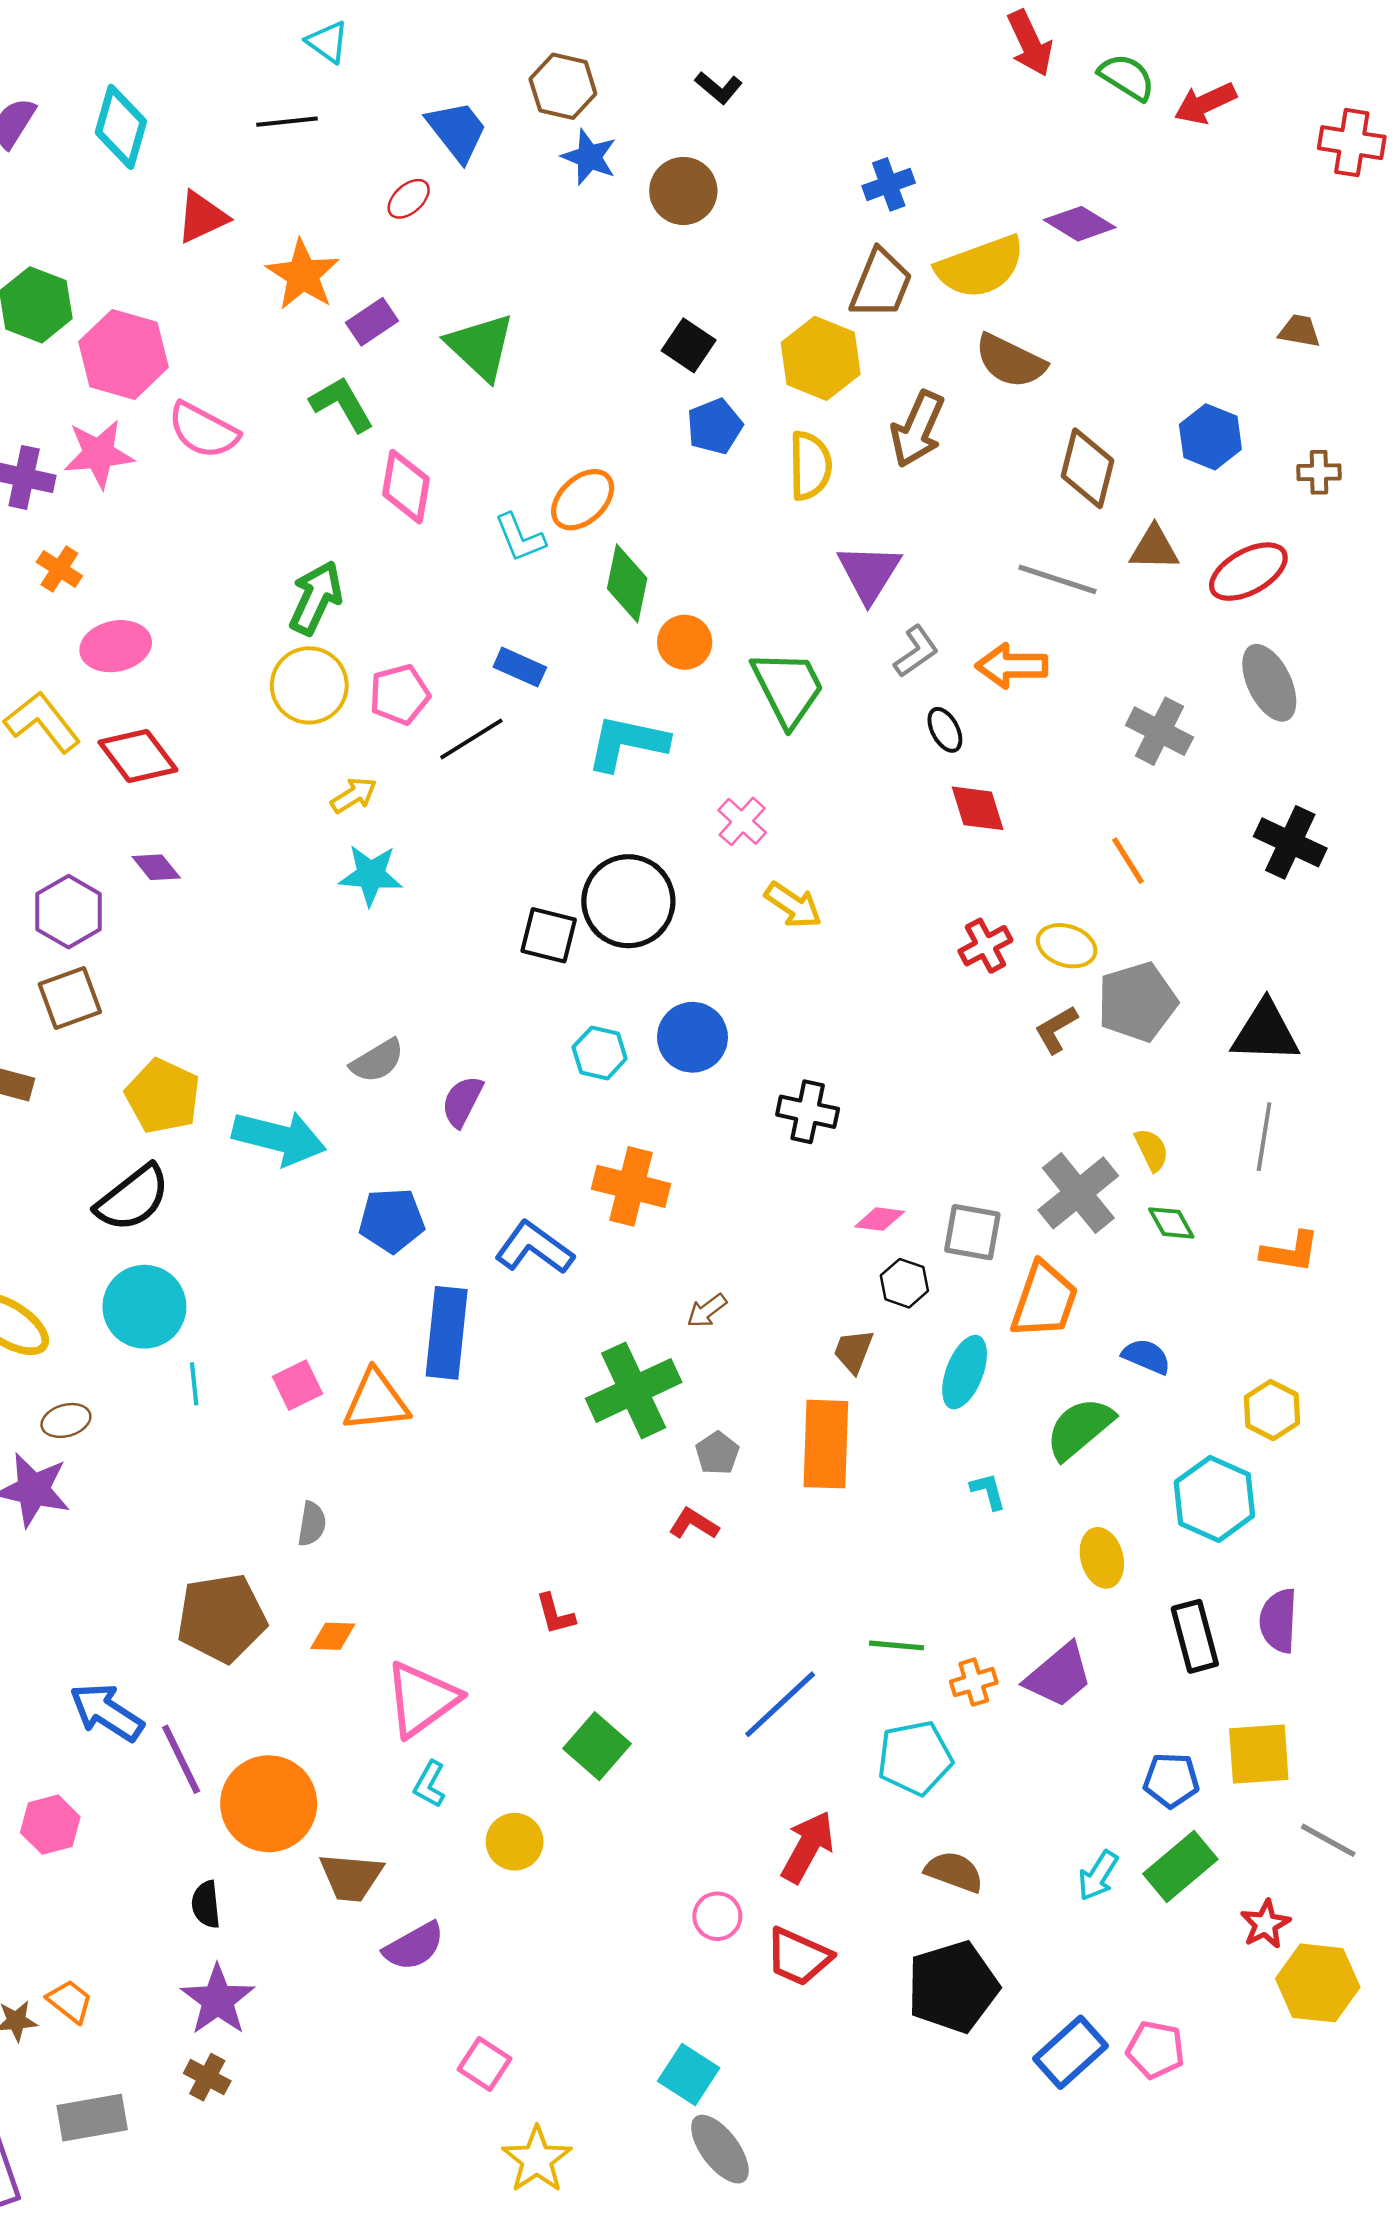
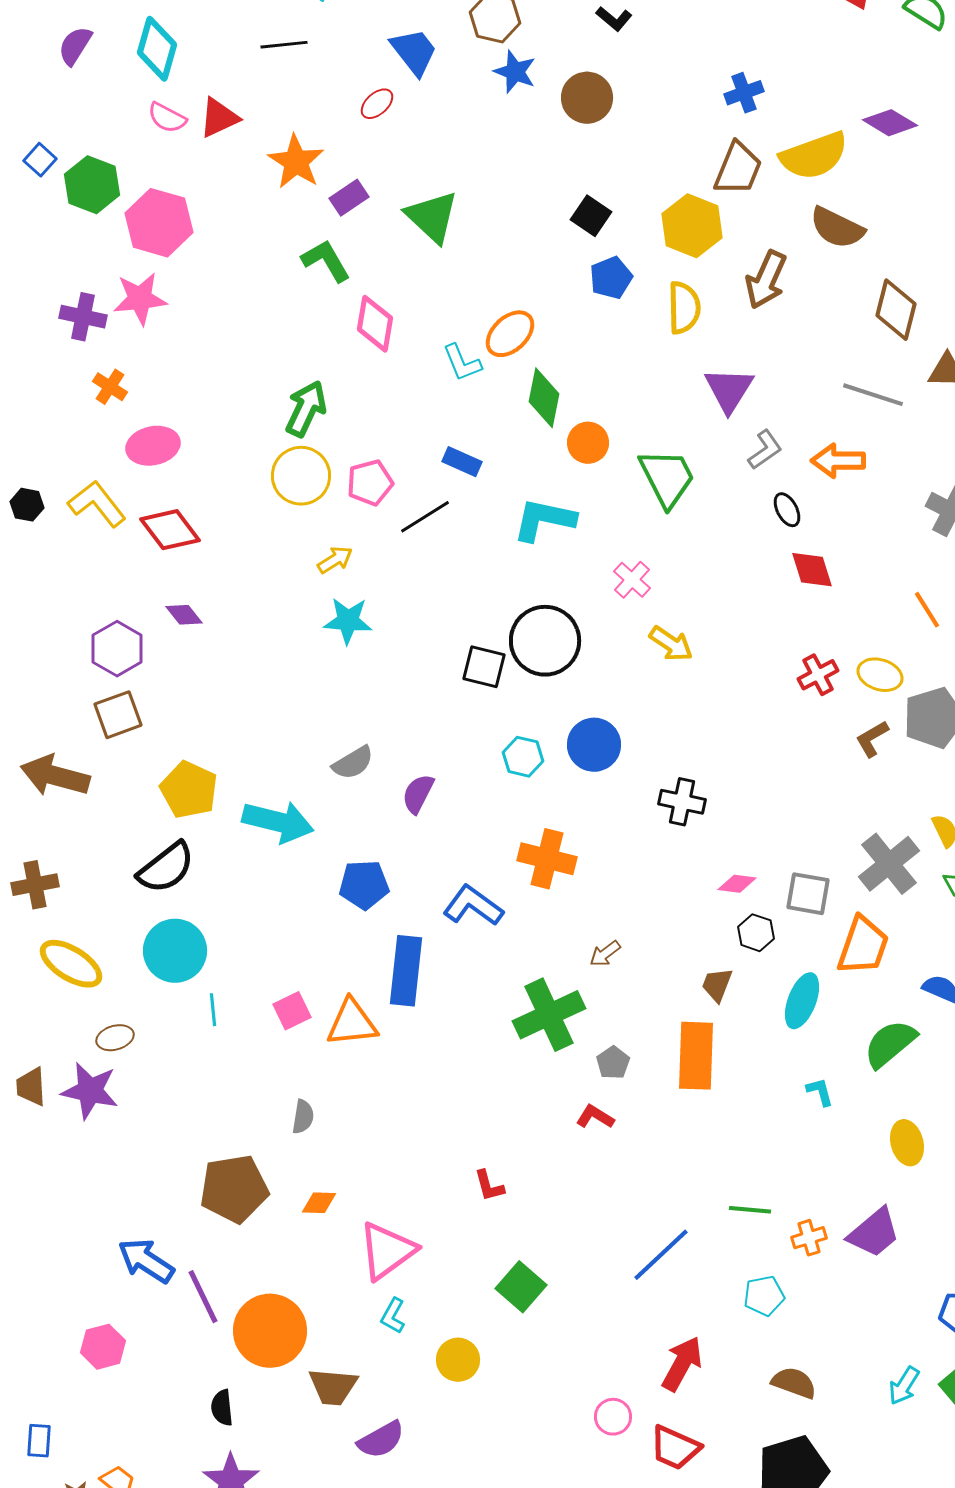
pink semicircle: (203, 430) -> (167, 118), moved, size x0.7
cyan pentagon: (915, 1758) -> (764, 1296), size x0.7

